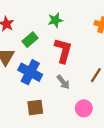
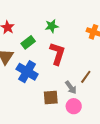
gray arrow: (63, 82) -> (71, 87), moved
brown square: (35, 107) -> (51, 97), moved

